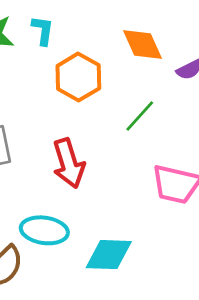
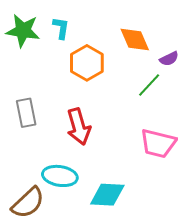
green line: (140, 116) -> (149, 85), moved

